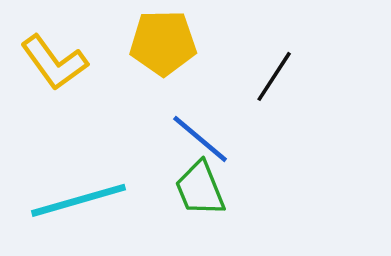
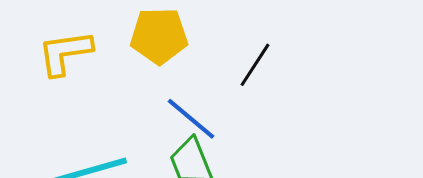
yellow L-shape: (54, 63) -> (65, 53), turned 118

